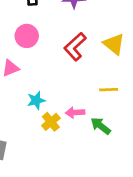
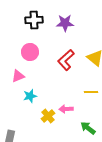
cyan star: (36, 100) -> (30, 96), moved
green arrow: (101, 126) -> (88, 128), moved

